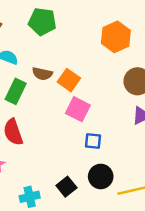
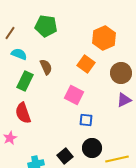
brown semicircle: (42, 74) -> (46, 67), turned -126
orange square: (69, 80) -> (86, 64), moved

